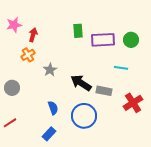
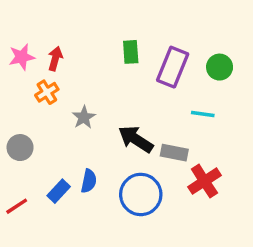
pink star: (14, 25) -> (22, 57), moved
purple rectangle: (103, 40) -> (173, 67), turned -65
red cross: (133, 103) -> (204, 181), moved
blue semicircle: (53, 108) -> (89, 181), turned 32
blue rectangle: (49, 134) -> (59, 191), moved

